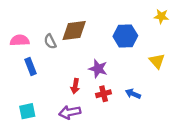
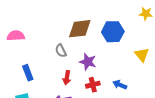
brown diamond: (74, 31) -> (80, 29), moved
gray semicircle: (50, 41) -> (61, 51), moved
blue rectangle: (31, 66) -> (28, 73), moved

